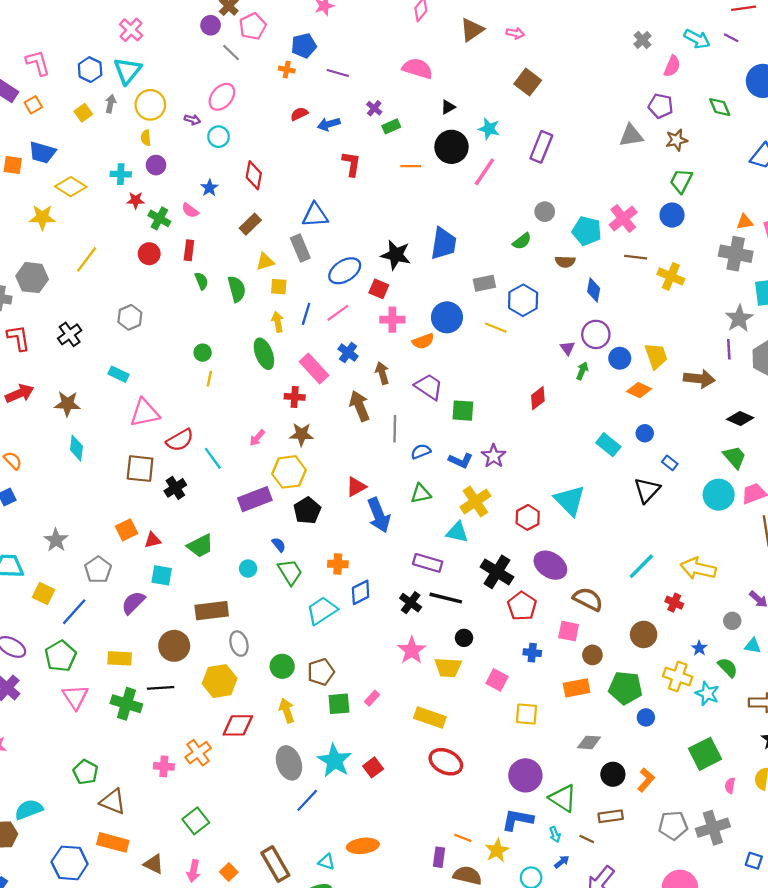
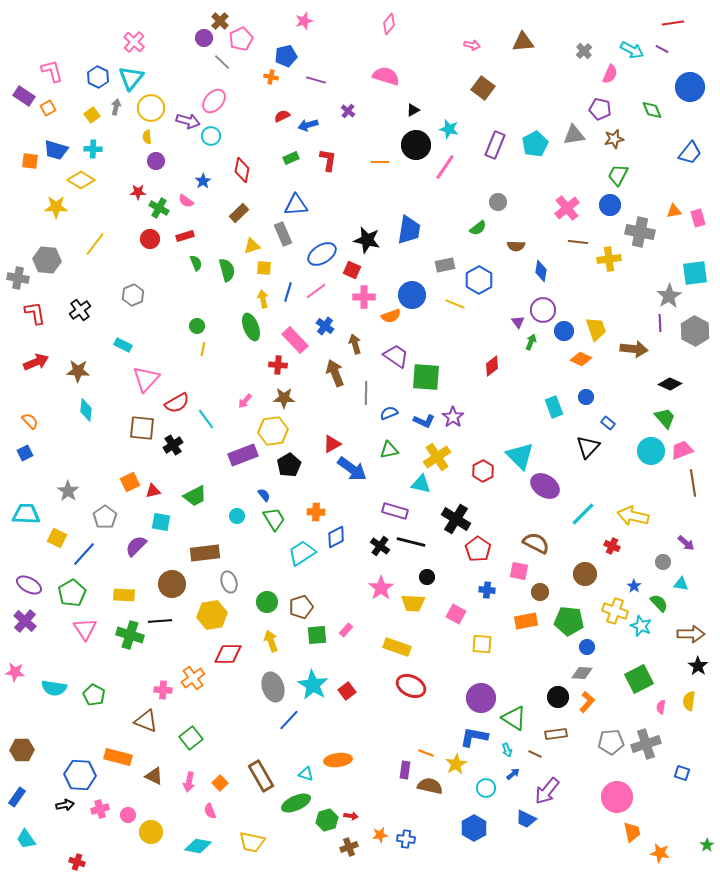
brown triangle: (472, 30) -> (523, 42), moved, turned 30
purple arrow: (192, 120) -> (188, 121), size x1.6
green rectangle: (391, 126) -> (291, 158), moved
cyan cross: (121, 174) -> (93, 149), moved
cyan pentagon: (587, 231) -> (535, 144), moved, turned 30
red rectangle: (189, 250) -> (185, 236), turned 66
gray cross: (736, 254) -> (640, 232), moved
yellow cross: (671, 276) -> (609, 259), turned -30
green square: (463, 411) -> (426, 377), size x1.4
pink triangle: (145, 413) -> (146, 379), turned -36
cyan rectangle: (608, 445) -> (554, 407), turned 30
blue arrow: (379, 515) -> (352, 469), turned -32
purple ellipse: (550, 565) -> (545, 486), moved
gray diamond: (589, 742) -> (582, 673), moved
brown triangle: (113, 802) -> (146, 721), moved
cyan semicircle: (29, 809) -> (54, 688), moved, turned -150

